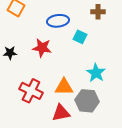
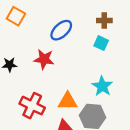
blue ellipse: (58, 21) -> (61, 30), turned -35
cyan square: (80, 37) -> (101, 43), moved

